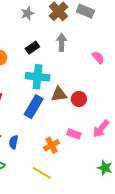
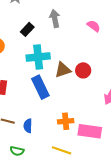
blue rectangle: (34, 107) -> (40, 87), turned -45
pink rectangle: (74, 134) -> (90, 131), moved, size x1.6
orange cross: (51, 145) -> (66, 121), turned 35

